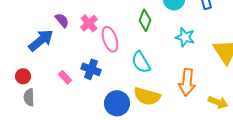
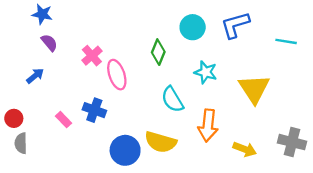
purple semicircle: (62, 20) -> (49, 43), moved
blue arrow: (41, 40) -> (35, 76), size x0.6
cyan semicircle: (141, 62) -> (172, 99), moved

